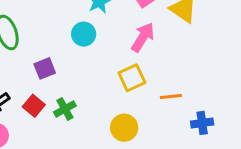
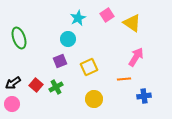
pink arrow: (143, 37) -> (136, 57), moved
purple square: (45, 68) -> (60, 61), moved
yellow square: (132, 78) -> (89, 67), moved

